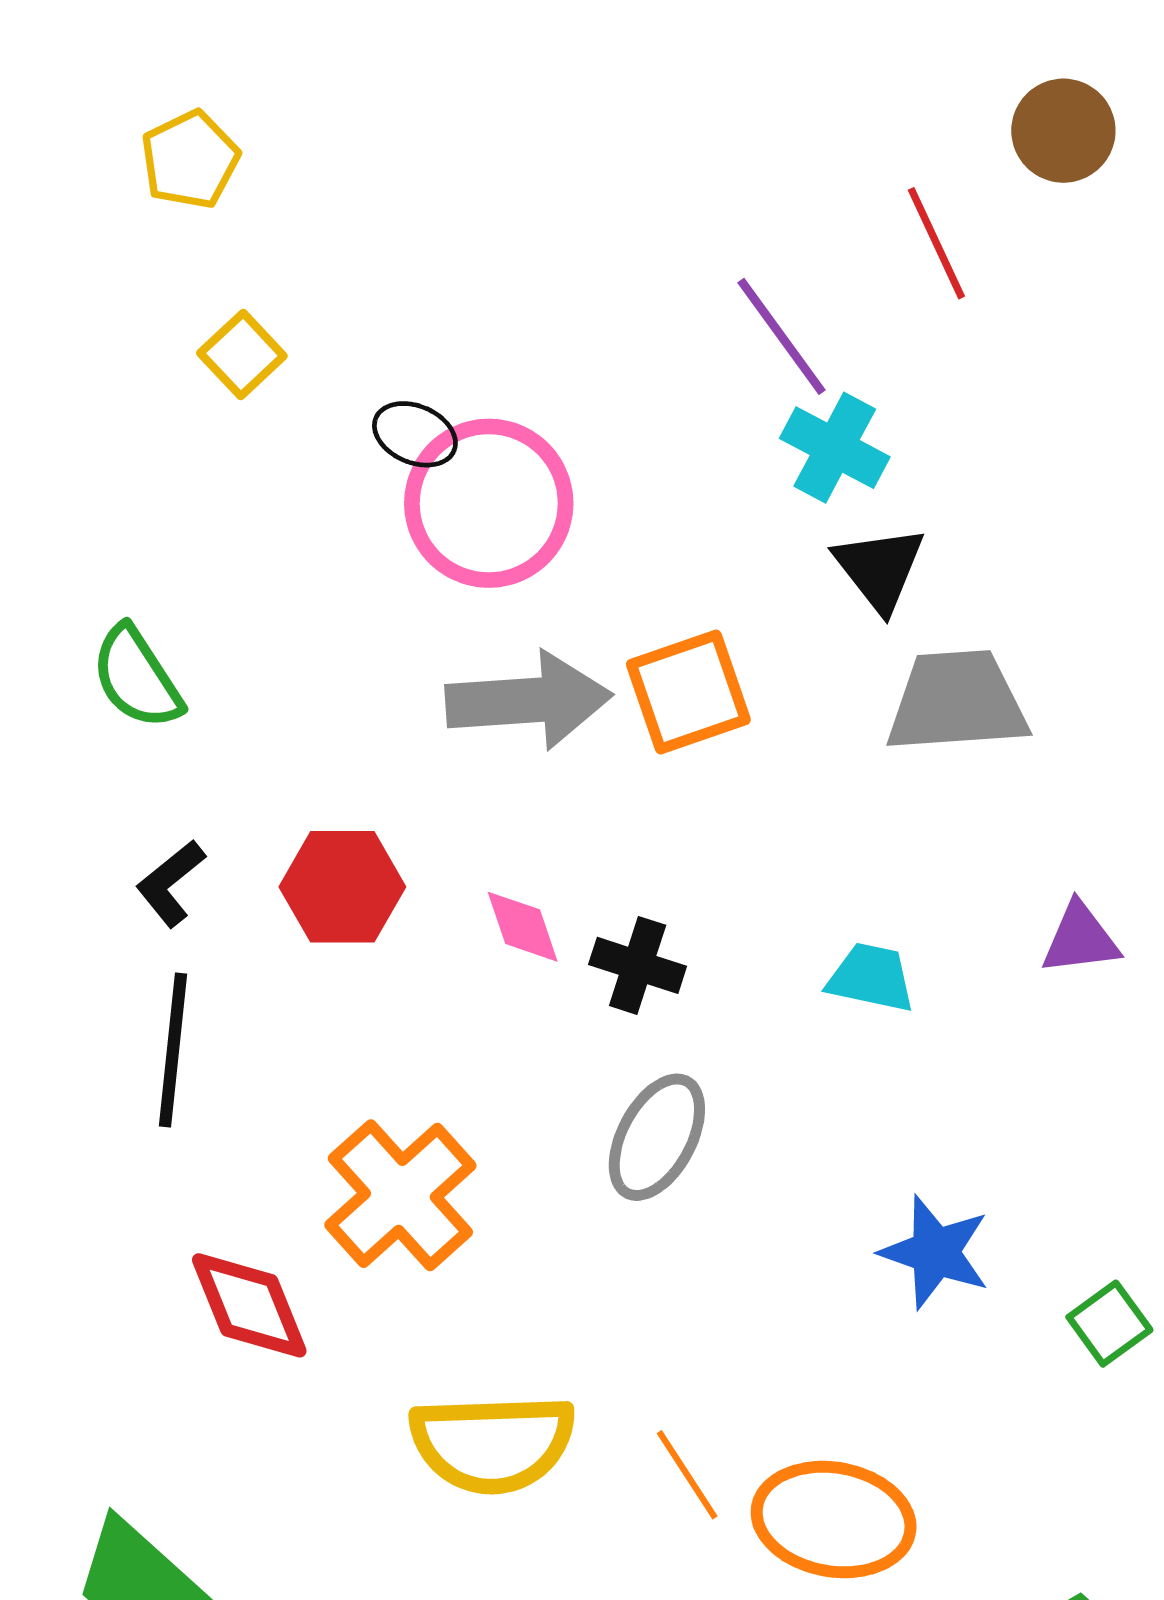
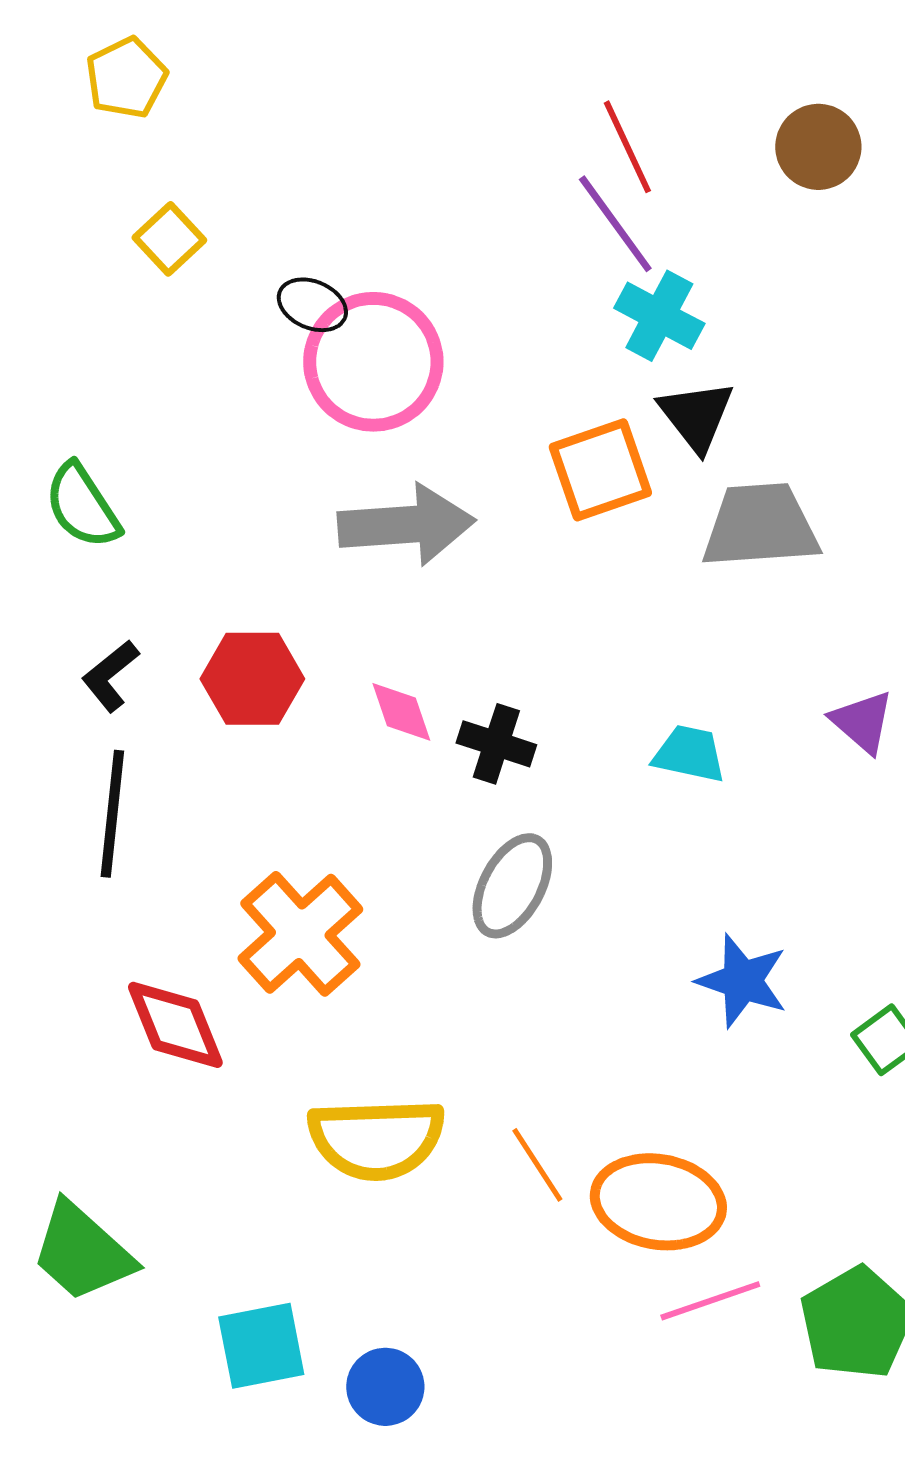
brown circle: (1063, 131) -> (818, 147), moved
red line: (936, 243) -> (627, 147), moved
orange square: (688, 692) -> (600, 470), moved
purple triangle: (1080, 939) -> (862, 722), turned 48

